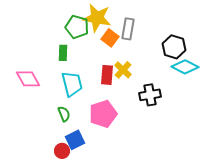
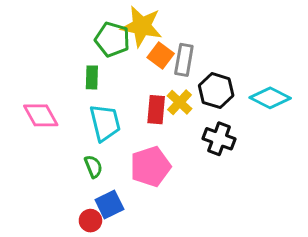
gray rectangle: (128, 29) -> (184, 60), moved
black hexagon: (174, 47) -> (216, 91), moved
black cross: (150, 95) -> (219, 139), turned 30

